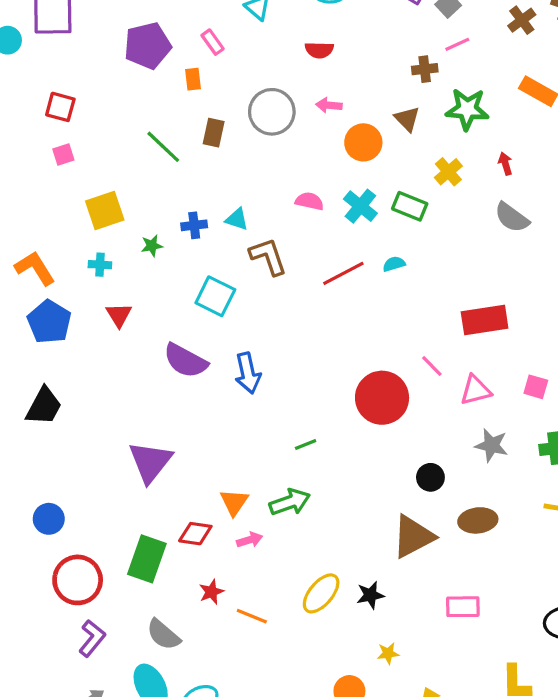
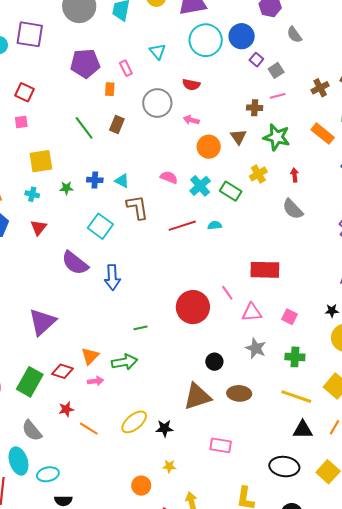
gray circle: (272, 112) -> (157, 103), moved

